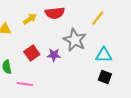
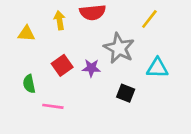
yellow arrow: (30, 19) -> (60, 20), turned -64
black square: (105, 77) -> (126, 93), moved

